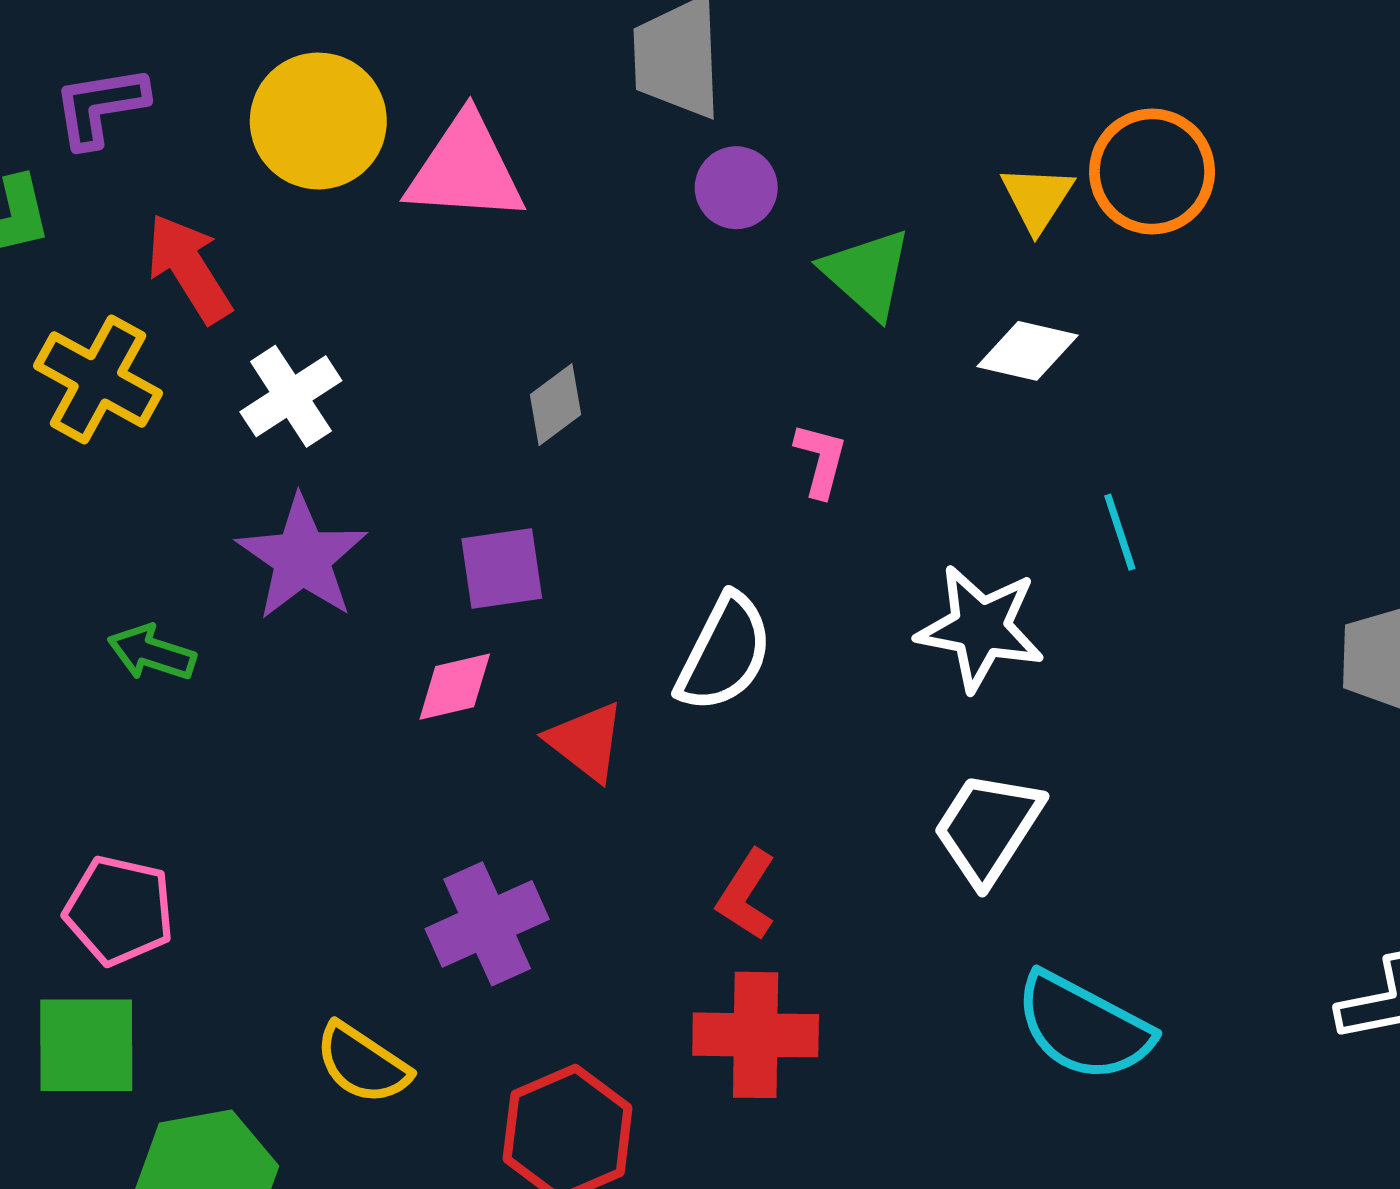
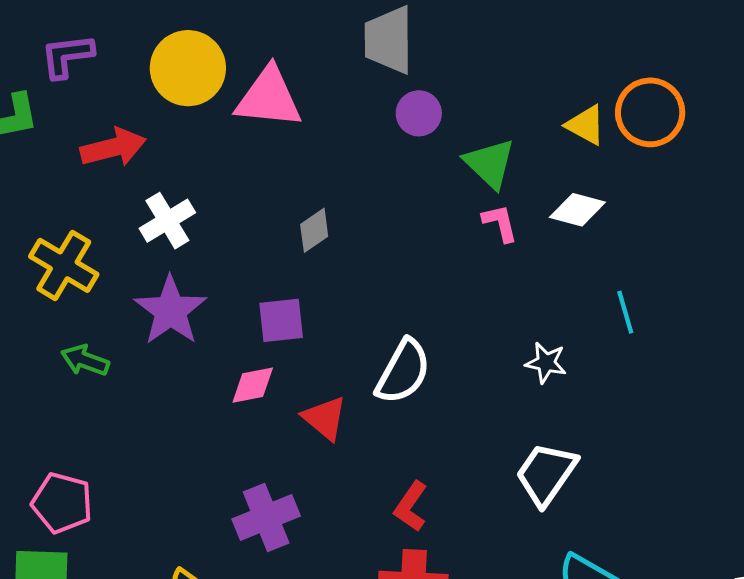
yellow triangle: (1037, 198) -> (586, 125), turned -36
red arrow: (189, 268) -> (113, 147), turned 106
yellow cross: (98, 379) -> (64, 265), moved
pink L-shape: (821, 460) -> (500, 223), moved, turned -30
white star: (980, 628) -> (546, 363), size x0.6

